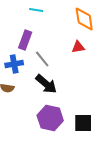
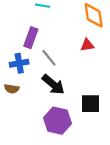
black square: (83, 123) -> (90, 104), moved

